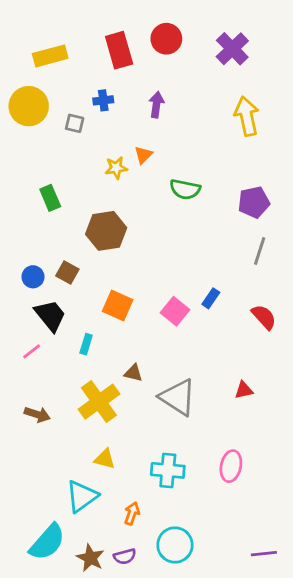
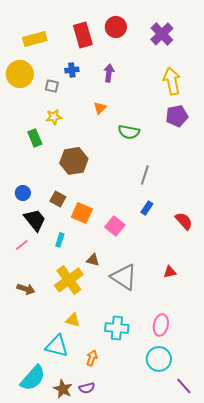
yellow star: (116, 168) -> (54, 117), moved
purple pentagon: (254, 202) -> (177, 116), moved
gray line: (260, 251) -> (145, 175), moved
brown square: (67, 272) -> (58, 199), moved
pink square: (175, 311) -> (115, 226), moved
cyan triangle: (82, 496) -> (57, 346), turned 50
cyan circle: (175, 545) -> (159, 359), moved
purple line: (264, 554) -> (184, 386), turned 54

